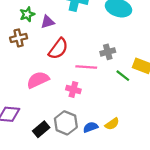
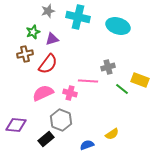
red semicircle: (58, 49) -> (48, 64), moved
pink cross: (73, 90) -> (70, 93), moved
gray hexagon: (66, 123) -> (61, 120), moved
blue semicircle: (91, 127) -> (87, 145), moved

